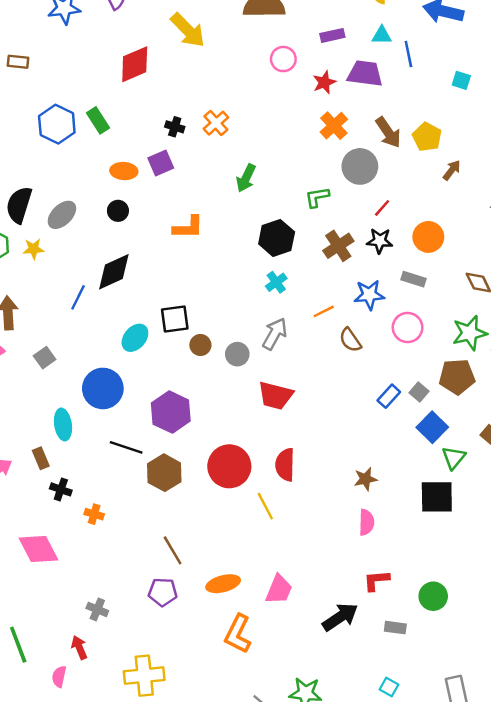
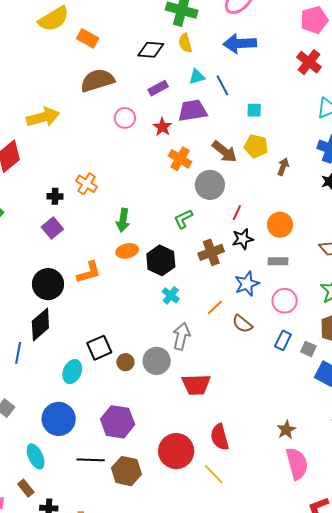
yellow arrow: (188, 30) -> (43, 117), turned -44
cyan square: (461, 80) -> (254, 110), moved
orange ellipse: (124, 171) -> (127, 251), moved
black circle: (118, 211) -> (48, 284), moved, size x1.8
brown cross: (338, 246) -> (211, 252), turned 30
gray circle: (237, 354) -> (157, 361), size x1.4
blue rectangle: (389, 396) -> (283, 340), moved
pink semicircle: (366, 522) -> (297, 464), size x1.5

